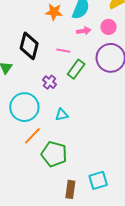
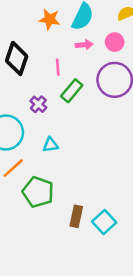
pink line: (63, 51) -> (58, 67), turned 72
cyan square: (98, 180) -> (104, 222), moved, turned -30
brown rectangle: (70, 189) -> (76, 216), moved

